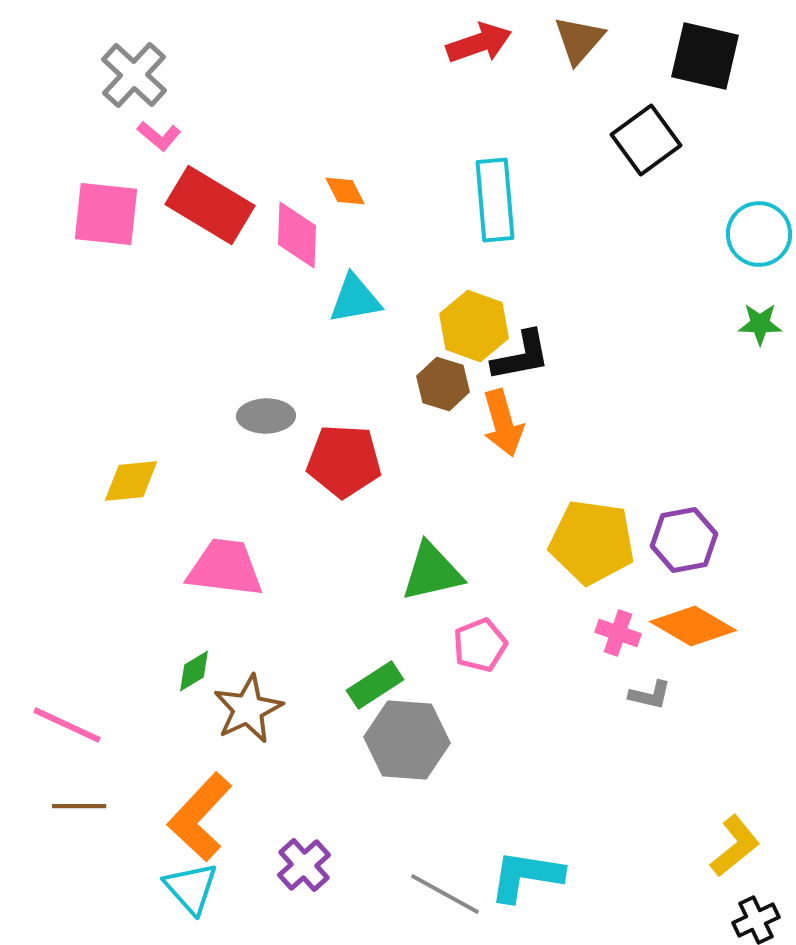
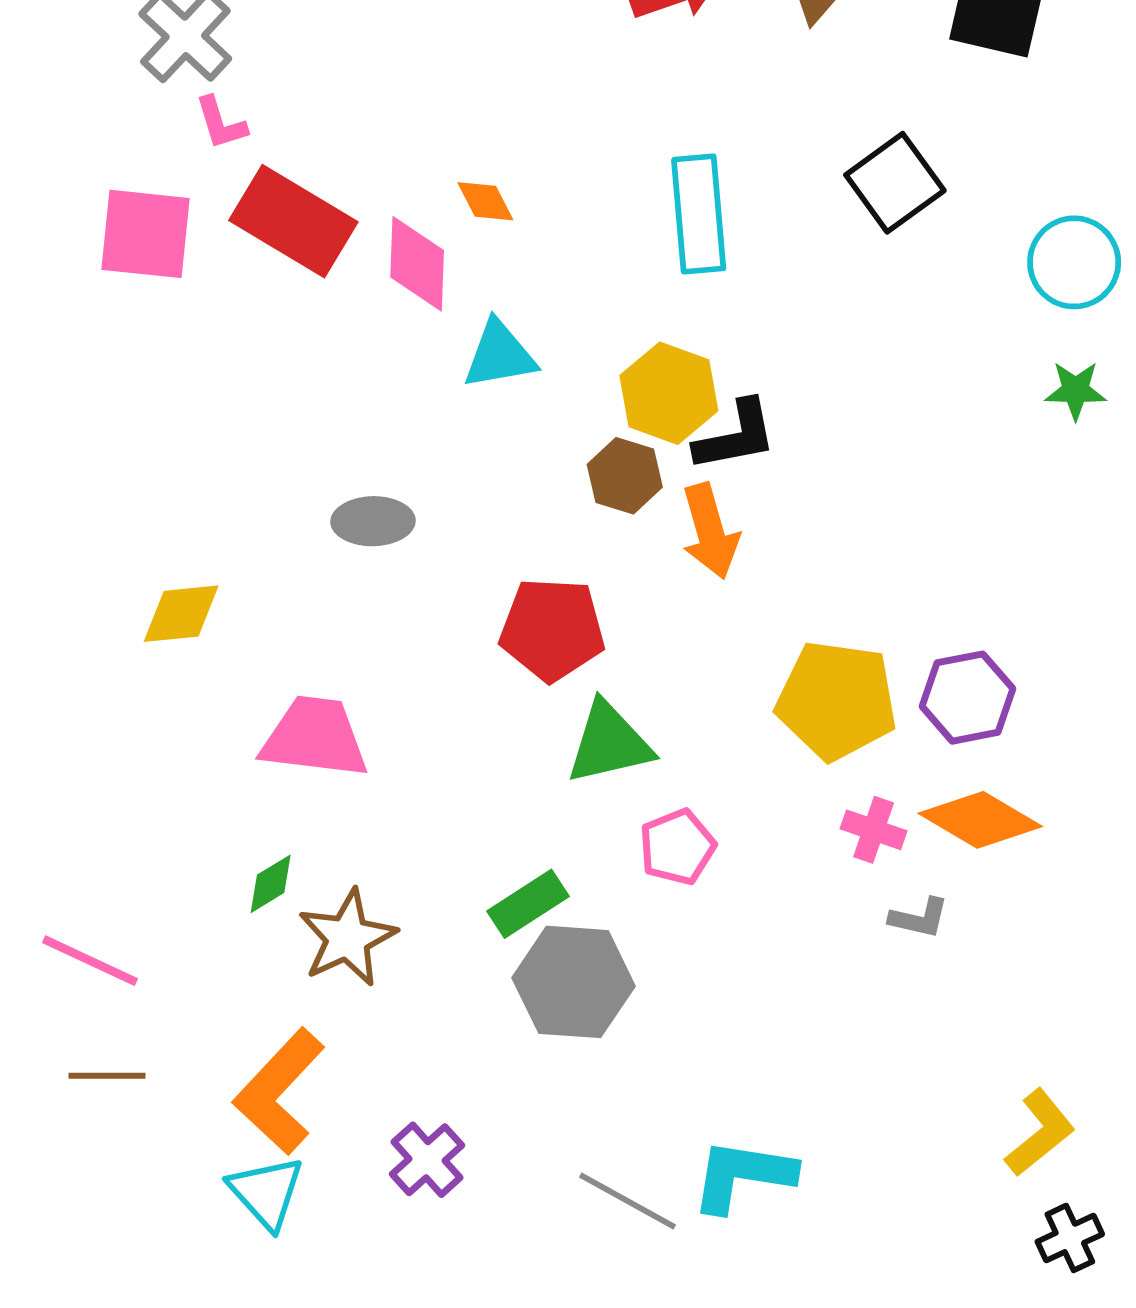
pink L-shape: (159, 136) -> (221, 123), turned 33
black square: (646, 140) -> (895, 183), moved
red pentagon: (344, 461) -> (552, 629), moved

